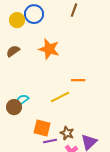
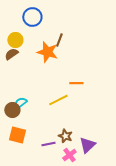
brown line: (74, 10) -> (59, 40), moved
yellow circle: (17, 20) -> (15, 40), moved
orange square: (42, 128) -> (17, 135), moved

